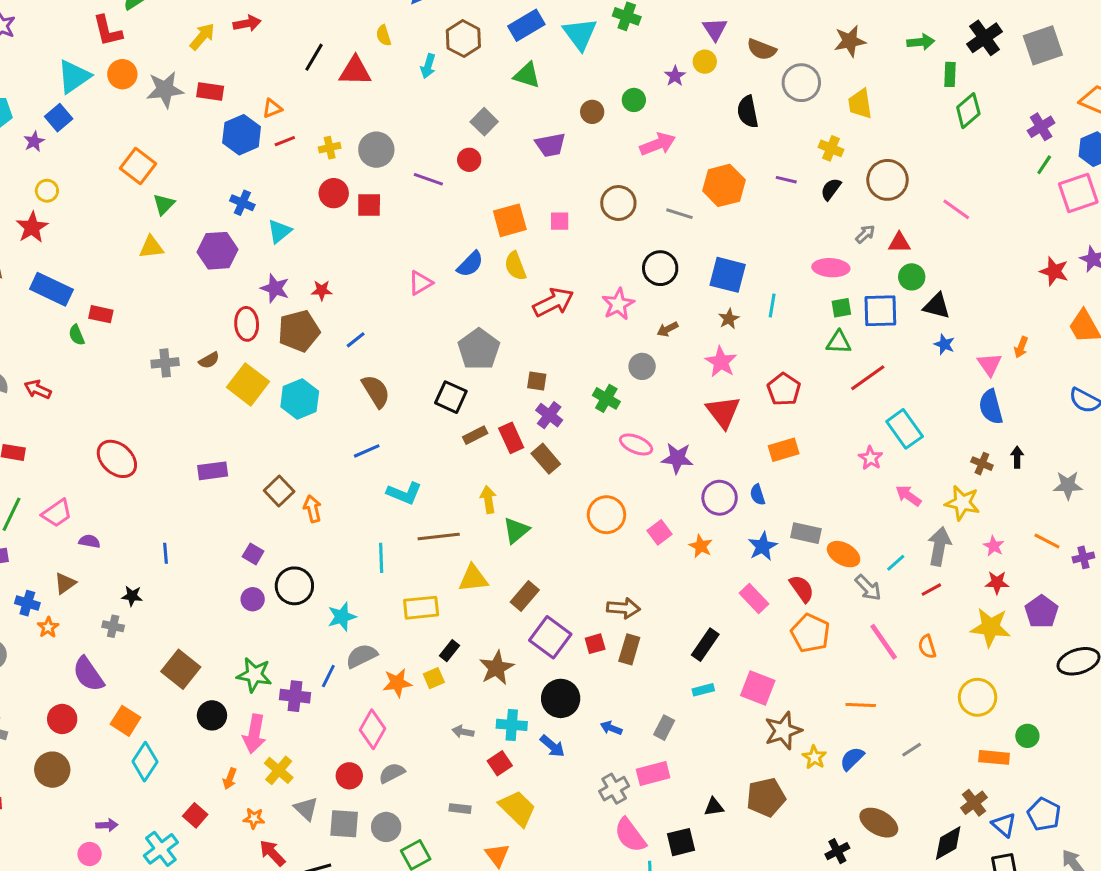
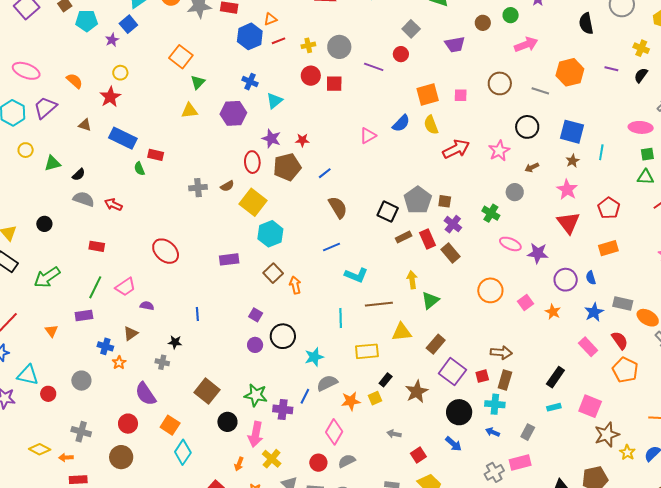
gray pentagon: (479, 349) -> (418, 200), moved
cyan hexagon: (300, 399) -> (270, 234), moved
cyan cross: (512, 725) -> (495, 404), moved

